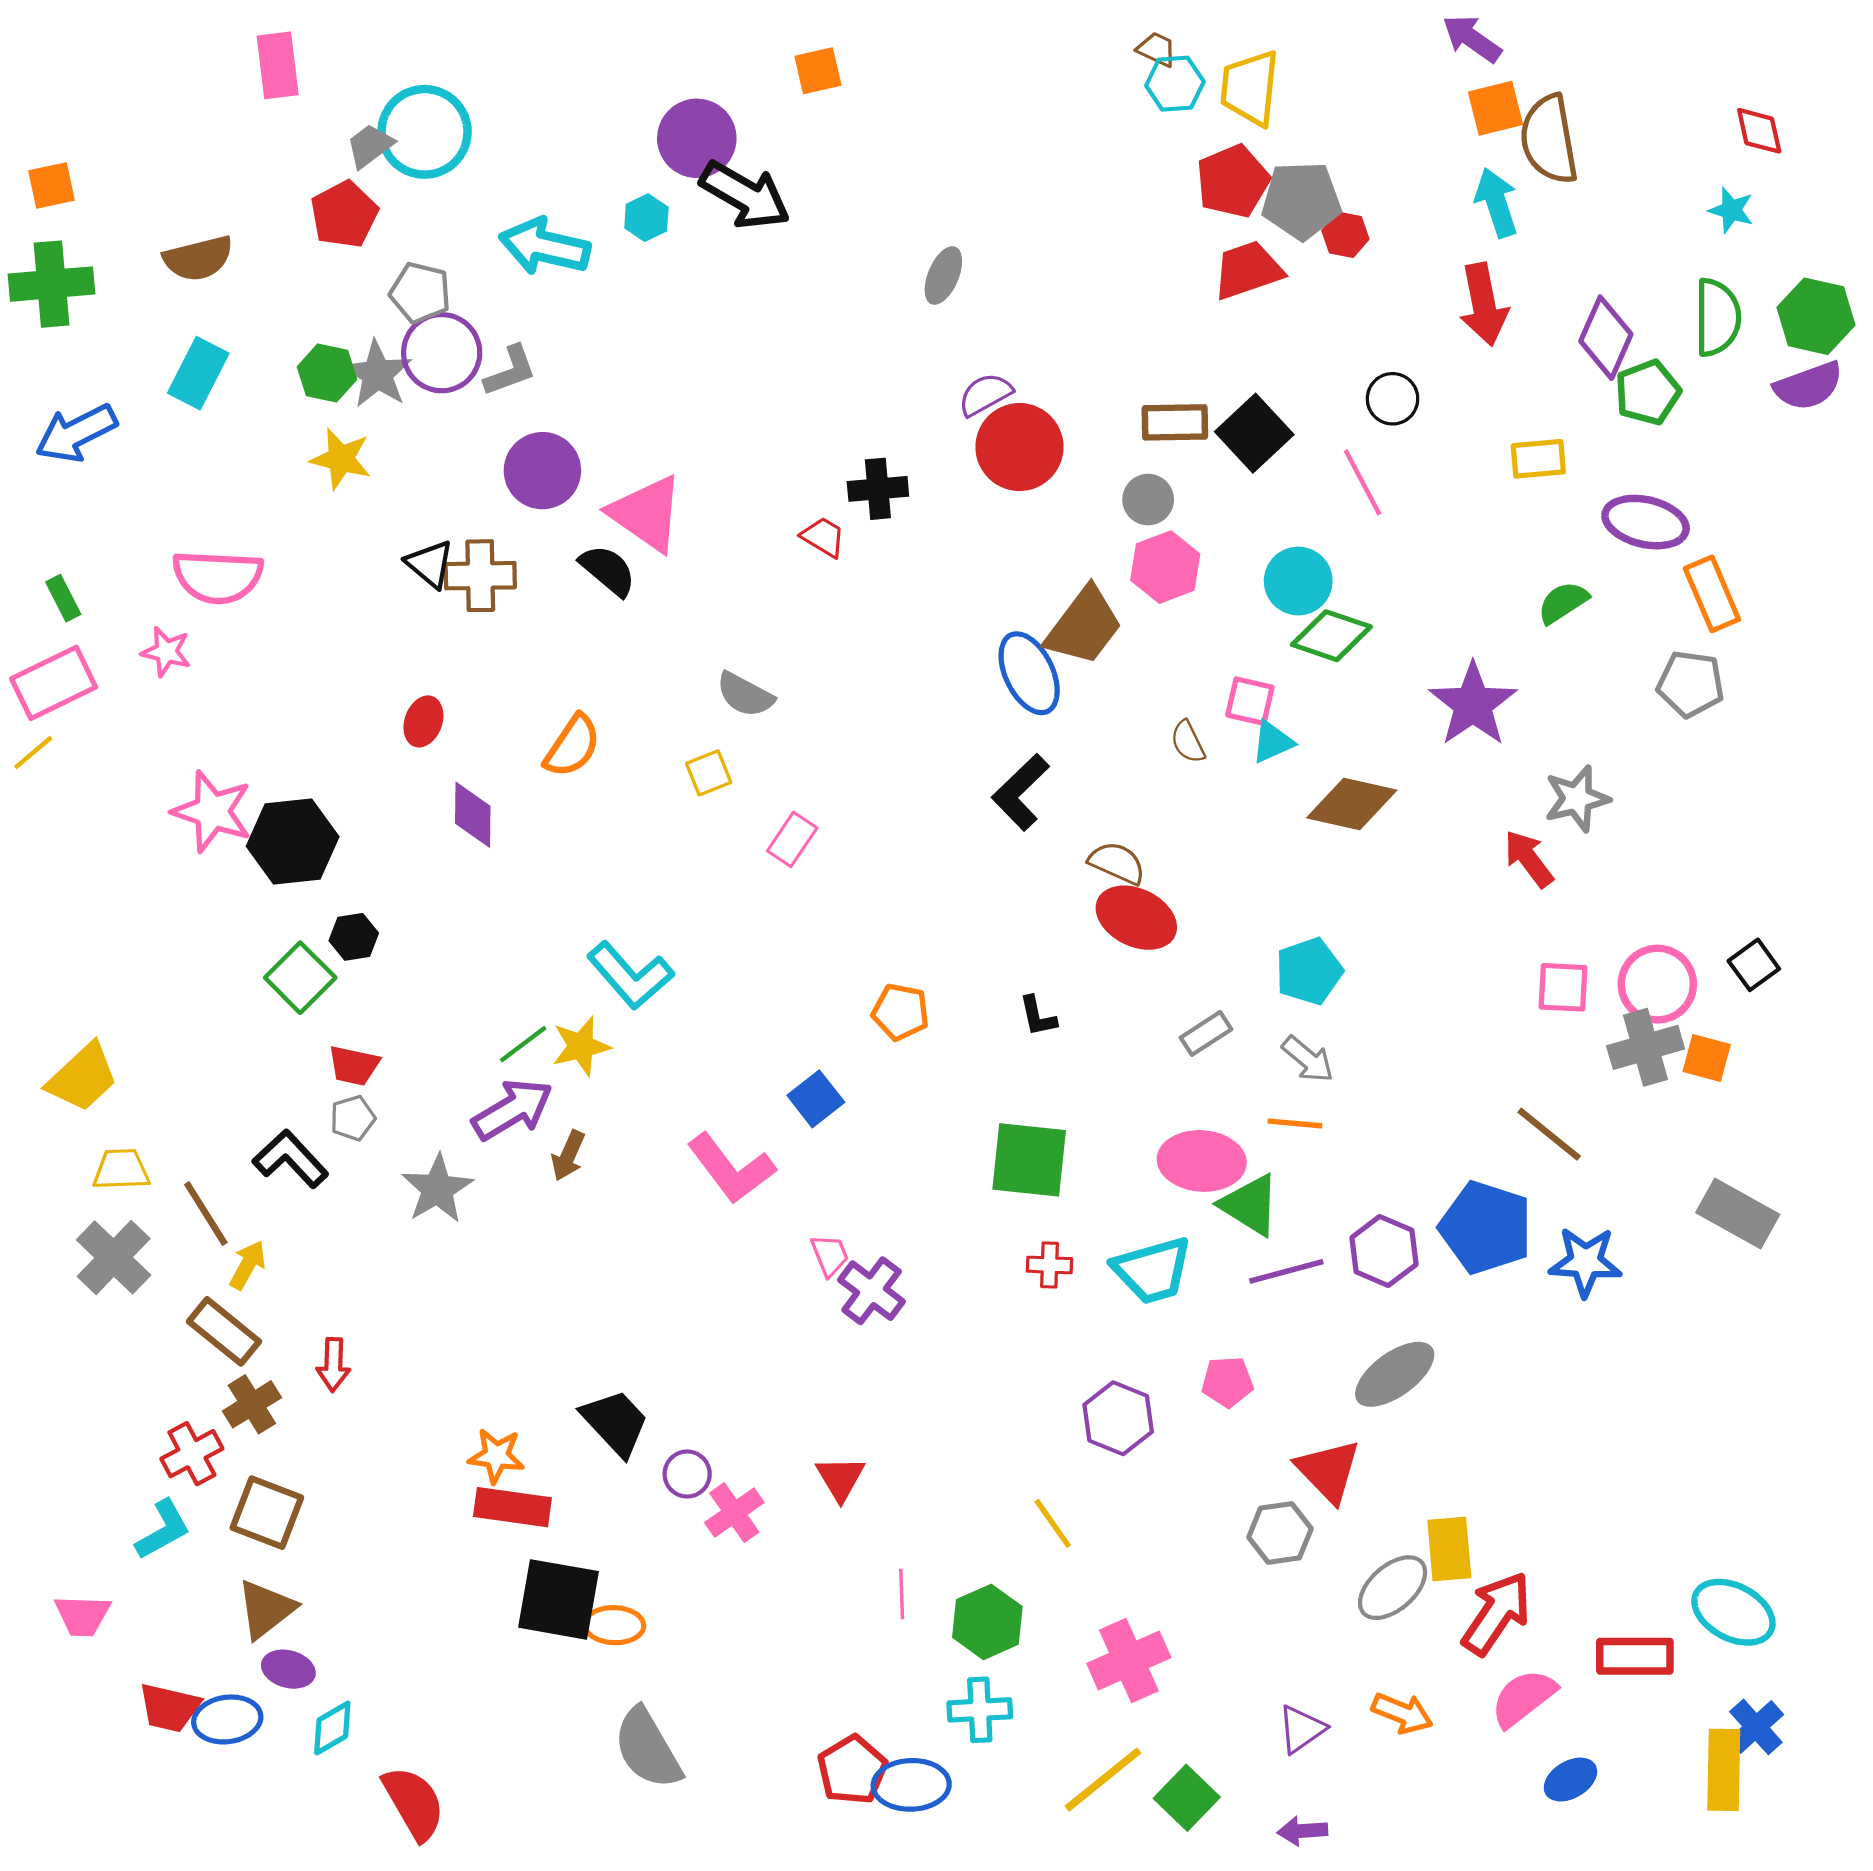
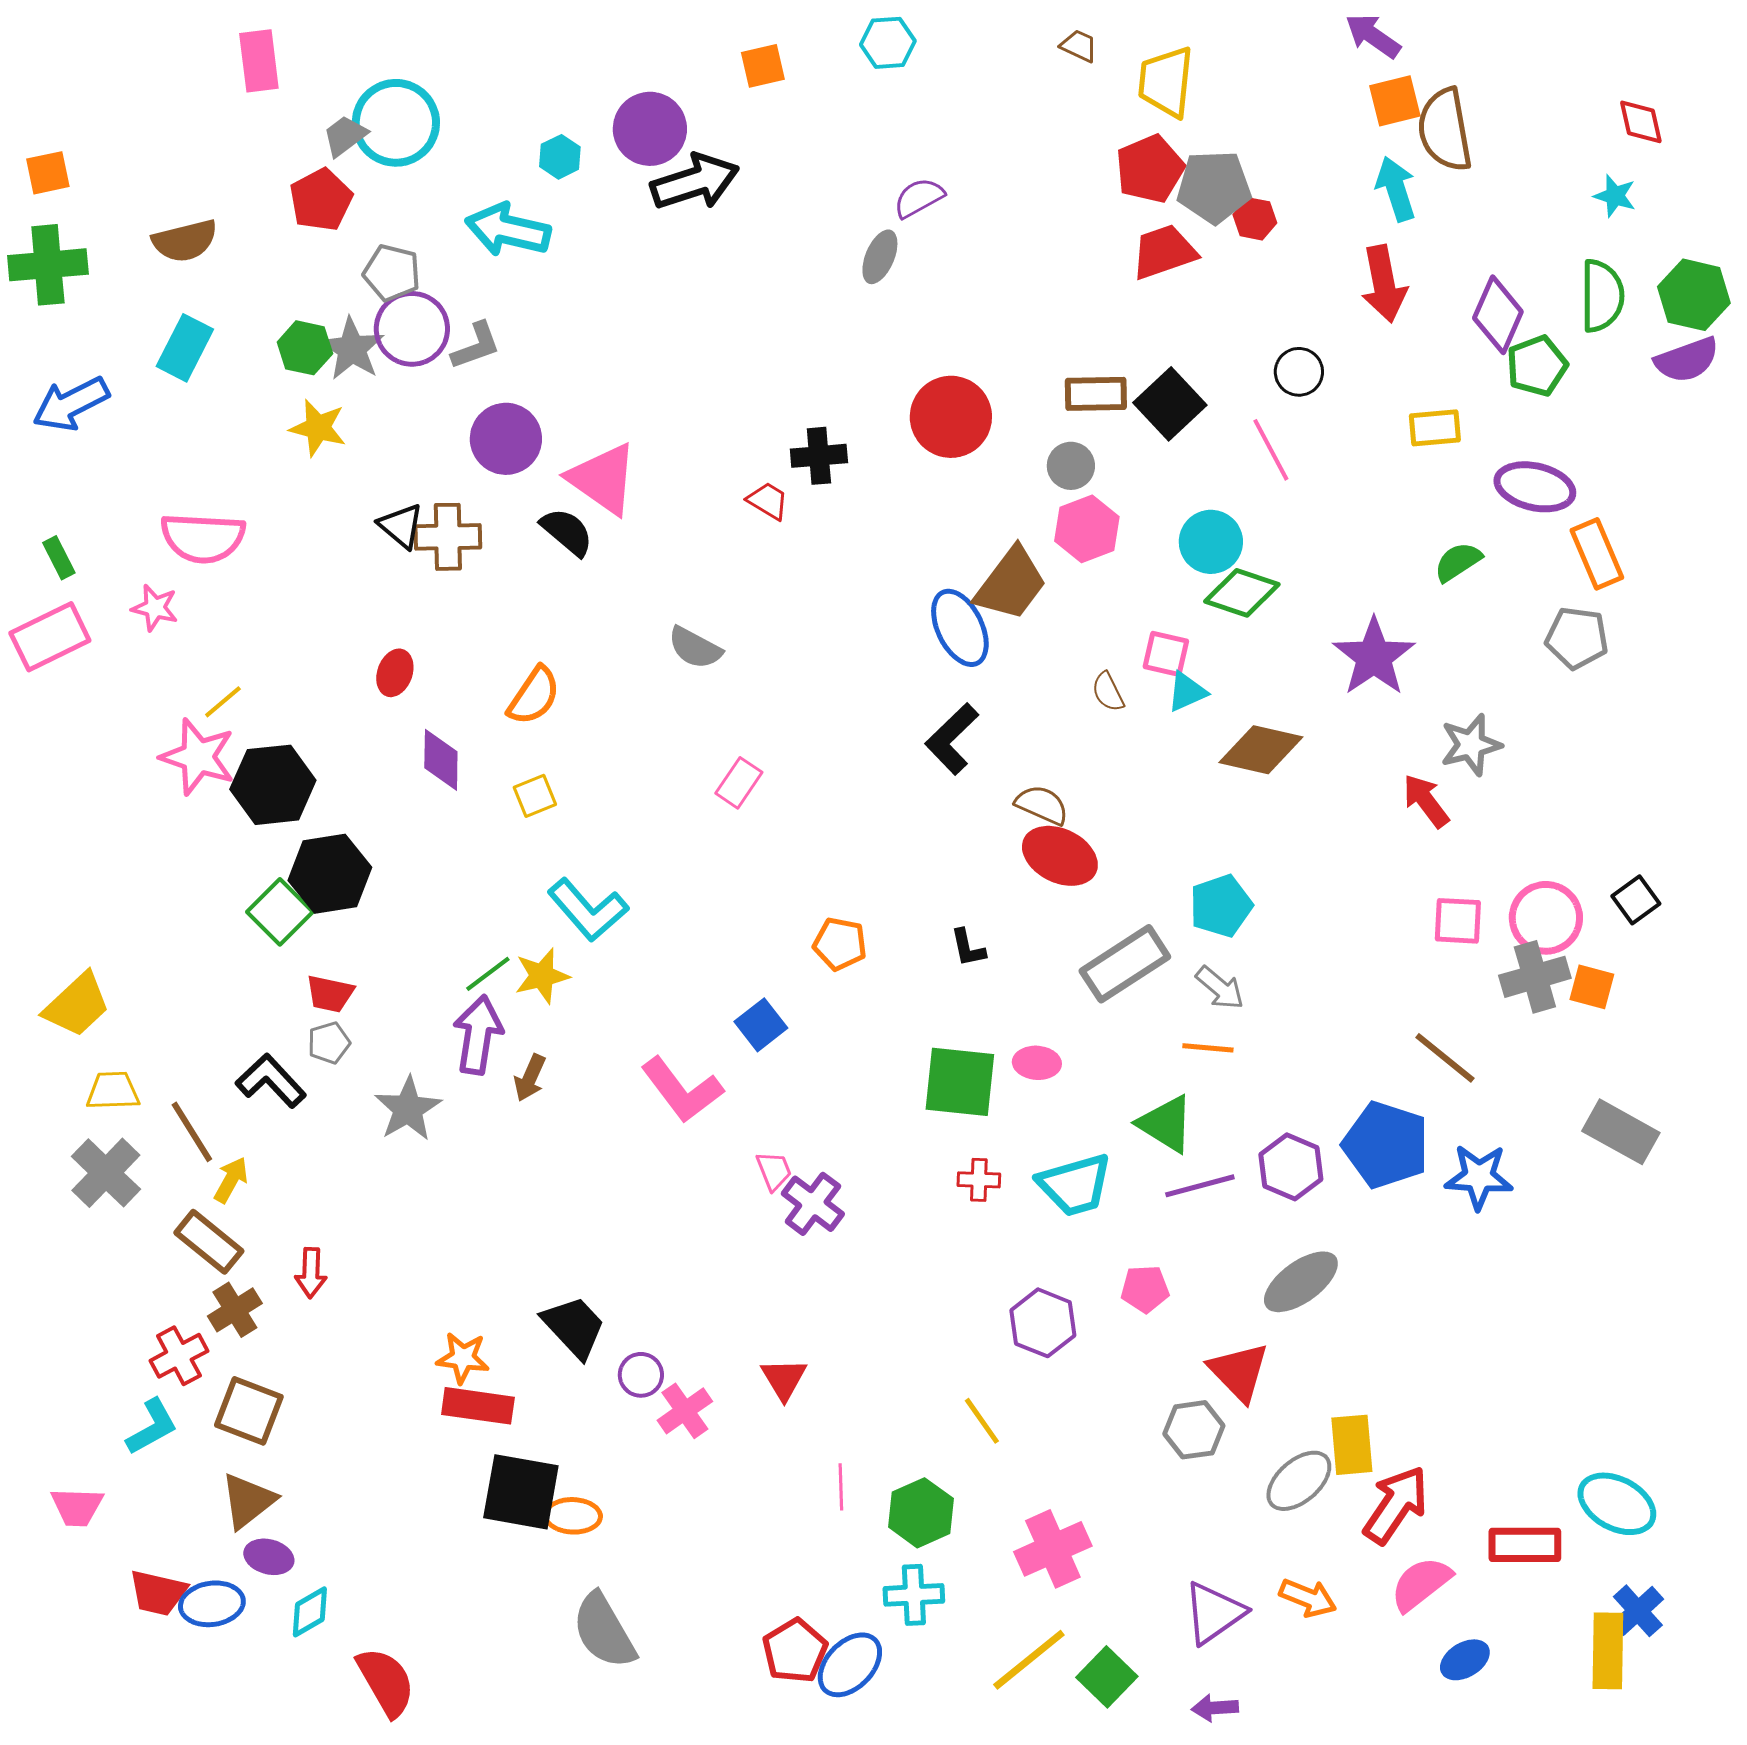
cyan hexagon: (1175, 84) -> (888, 43), moved
black arrow: (745, 195) -> (695, 182), turned -48
cyan hexagon: (646, 218) -> (560, 157), moved
purple semicircle: (985, 394) -> (919, 198), moved
yellow line: (33, 753) -> (223, 702), moved
yellow square: (709, 773) -> (535, 796), moved
black hexagon: (354, 937) -> (330, 874), size x1.8
gray rectangle: (1206, 1033) -> (1125, 964), size x1.8
purple arrow: (512, 1110) -> (478, 1035), turned -50
pink ellipse: (1202, 1161) -> (1037, 1063), moved, size x0.6
purple triangle: (1301, 1729) -> (1214, 1613), size x1.4
blue ellipse: (911, 1785) -> (850, 1665), turned -44

